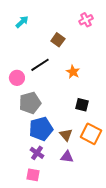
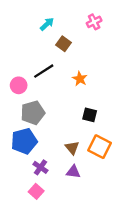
cyan arrow: (22, 22) -> (47, 24), moved
blue pentagon: (41, 129) -> (24, 141), moved
pink square: (33, 175) -> (36, 191), turned 32

